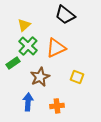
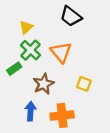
orange triangle: (56, 48) -> (61, 52), turned -45
orange cross: (57, 106) -> (62, 115), size x1.5

